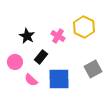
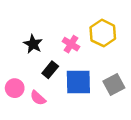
pink circle: (15, 62) -> (15, 88), moved
blue square: (59, 79) -> (78, 82), moved

